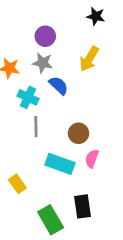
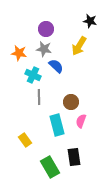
black star: (96, 16) -> (90, 21), moved
cyan rectangle: (60, 164) -> (57, 125), turned 55

